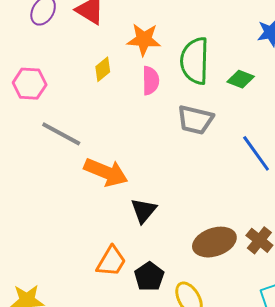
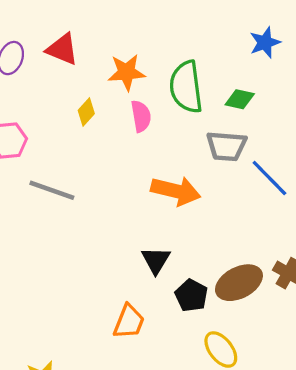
gray trapezoid: (195, 120) -> (226, 146), moved
orange arrow: (106, 172) -> (176, 191), moved
black pentagon: (149, 277) -> (191, 295), moved

